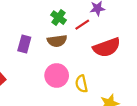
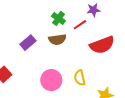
purple rectangle: (24, 44) -> (28, 43), turned 35
pink circle: (57, 76) -> (51, 80), moved

